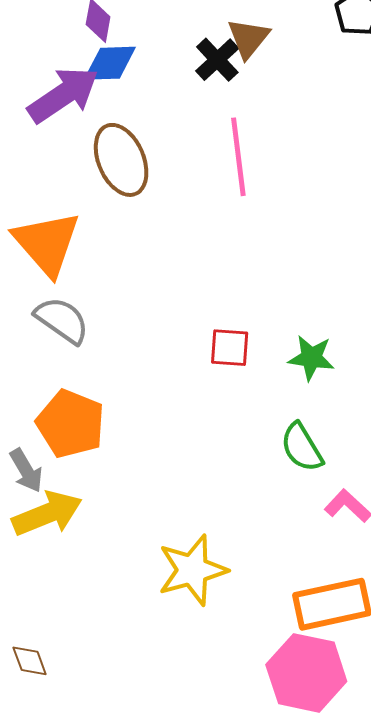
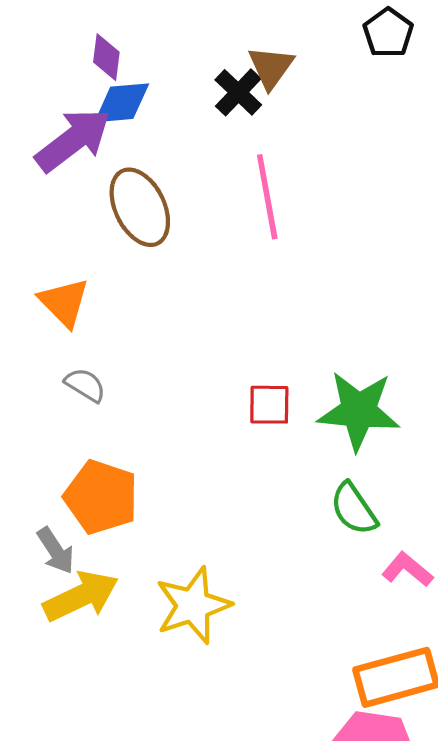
orange triangle: (47, 243) -> (64, 302), size x0.7
gray semicircle: (62, 320) -> (85, 385), size x0.7
green star: (311, 358) -> (359, 411), size x1.6
yellow star: (192, 570) -> (193, 605), moved

